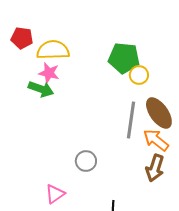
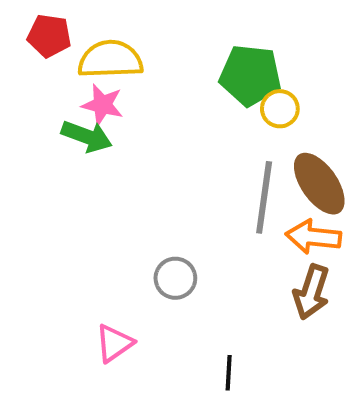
orange arrow: (156, 140) -> (313, 237), turned -32

